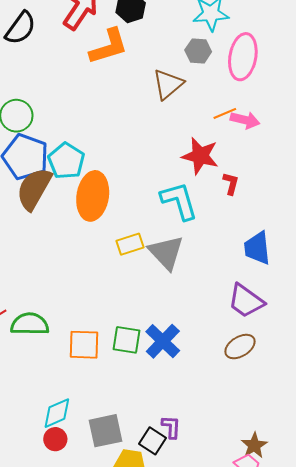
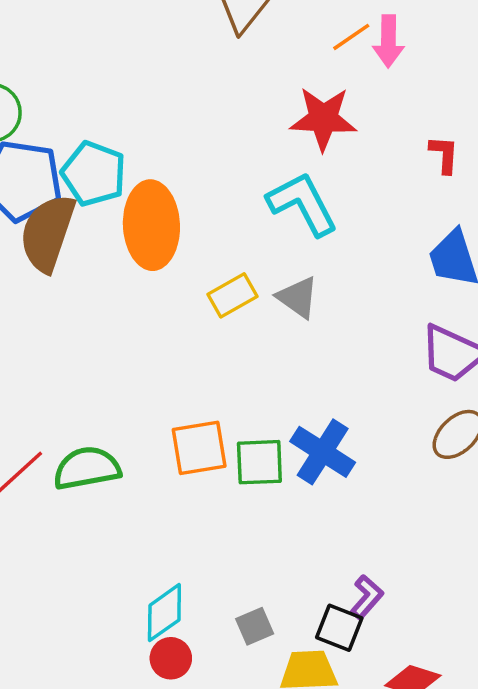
pink arrow: (245, 120) -> (388, 41), turned 88
red L-shape: (231, 184) -> (444, 155), moved
gray triangle: (166, 252) -> (298, 297), size x0.7
orange square: (84, 345) -> (199, 448), moved
purple L-shape: (171, 427) -> (367, 597), turned 50
gray square: (106, 431) -> (255, 626), size x0.6

